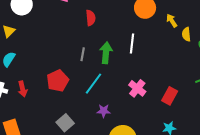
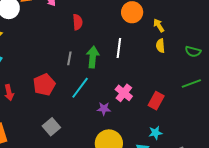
yellow semicircle: (186, 34) -> (160, 46), moved
purple star: (104, 111) -> (104, 109), moved

